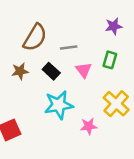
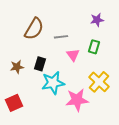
brown star: (20, 71) -> (17, 67), moved
black rectangle: (51, 71) -> (40, 64), moved, turned 64
pink star: (89, 126) -> (77, 100), size x1.6

